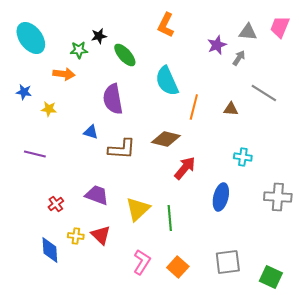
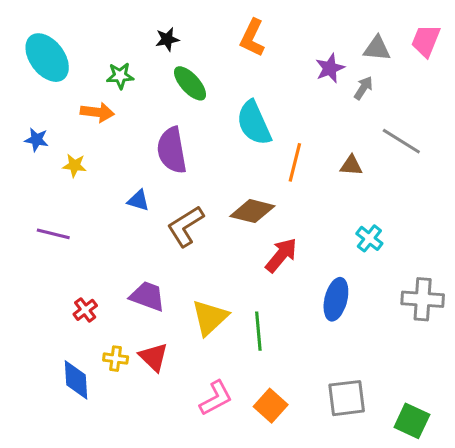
black star: (99, 36) -> (167, 39), moved
brown L-shape: (122, 149) -> (185, 226), turned 144
cyan cross: (243, 157) -> (369, 238), turned 30
pink L-shape: (142, 262) -> (216, 398), turned 30

